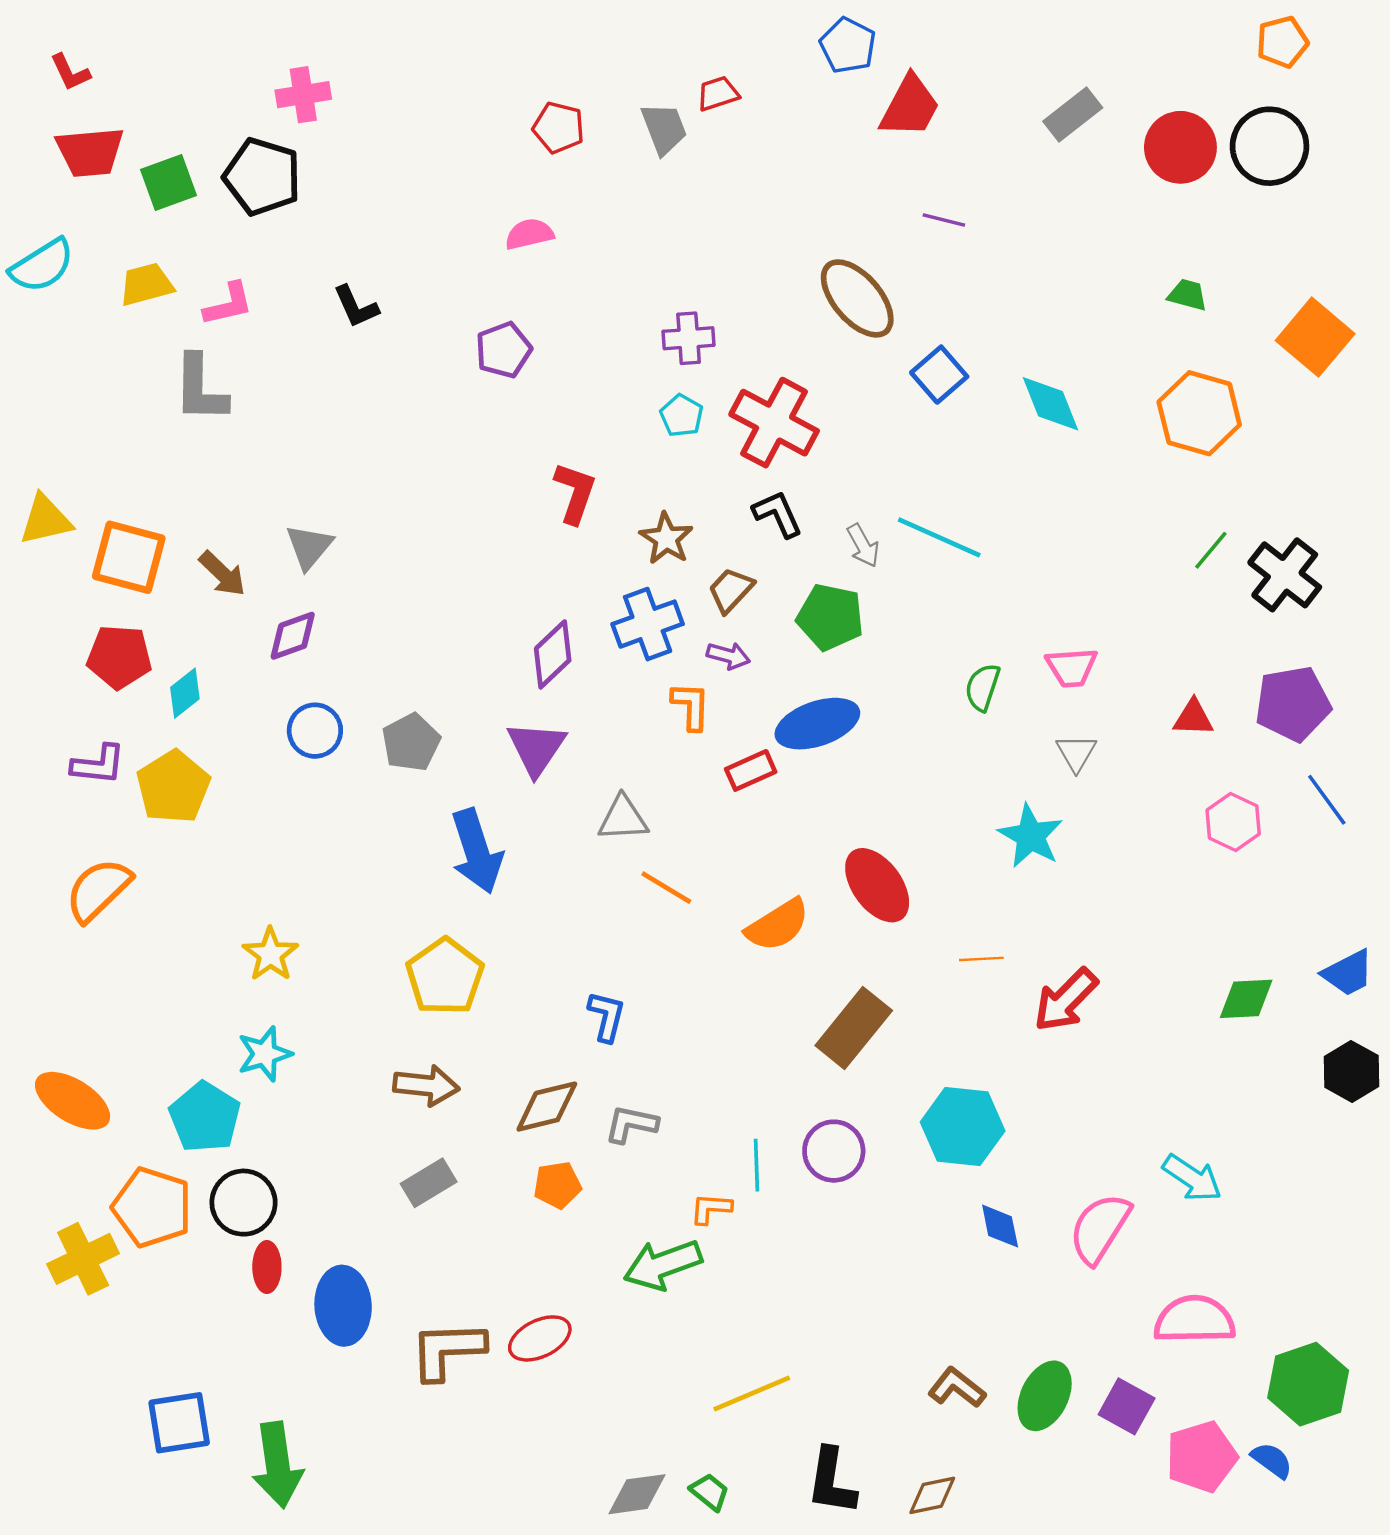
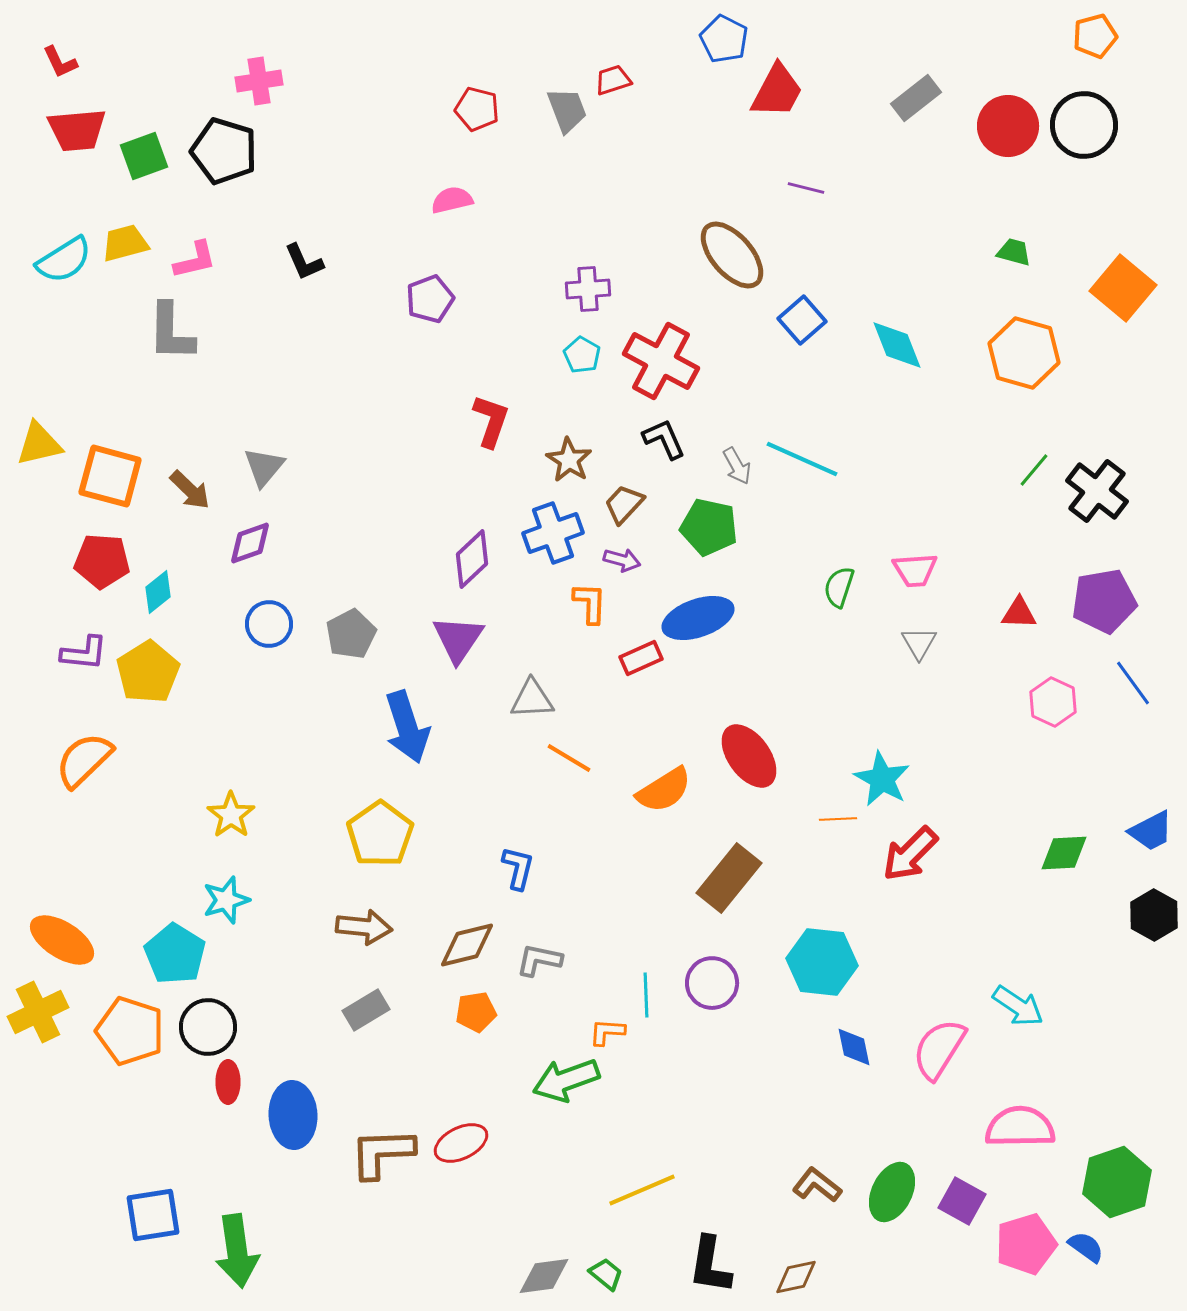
cyan semicircle: (42, 266) -> (64, 260), moved
cyan star: (1031, 836) -> (882, 779), moved
yellow cross: (83, 1259) -> (38, 1012), moved

